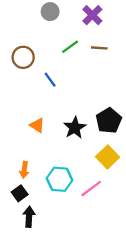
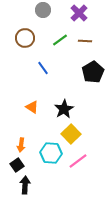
brown circle: (23, 57) -> (25, 38), moved
black pentagon: (109, 121) -> (93, 72), moved
yellow square: (108, 157) -> (71, 134), moved

